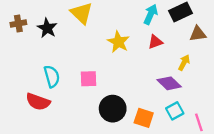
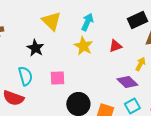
cyan arrow: (151, 14) -> (87, 22), moved
black star: (47, 28) -> (35, 48), moved

